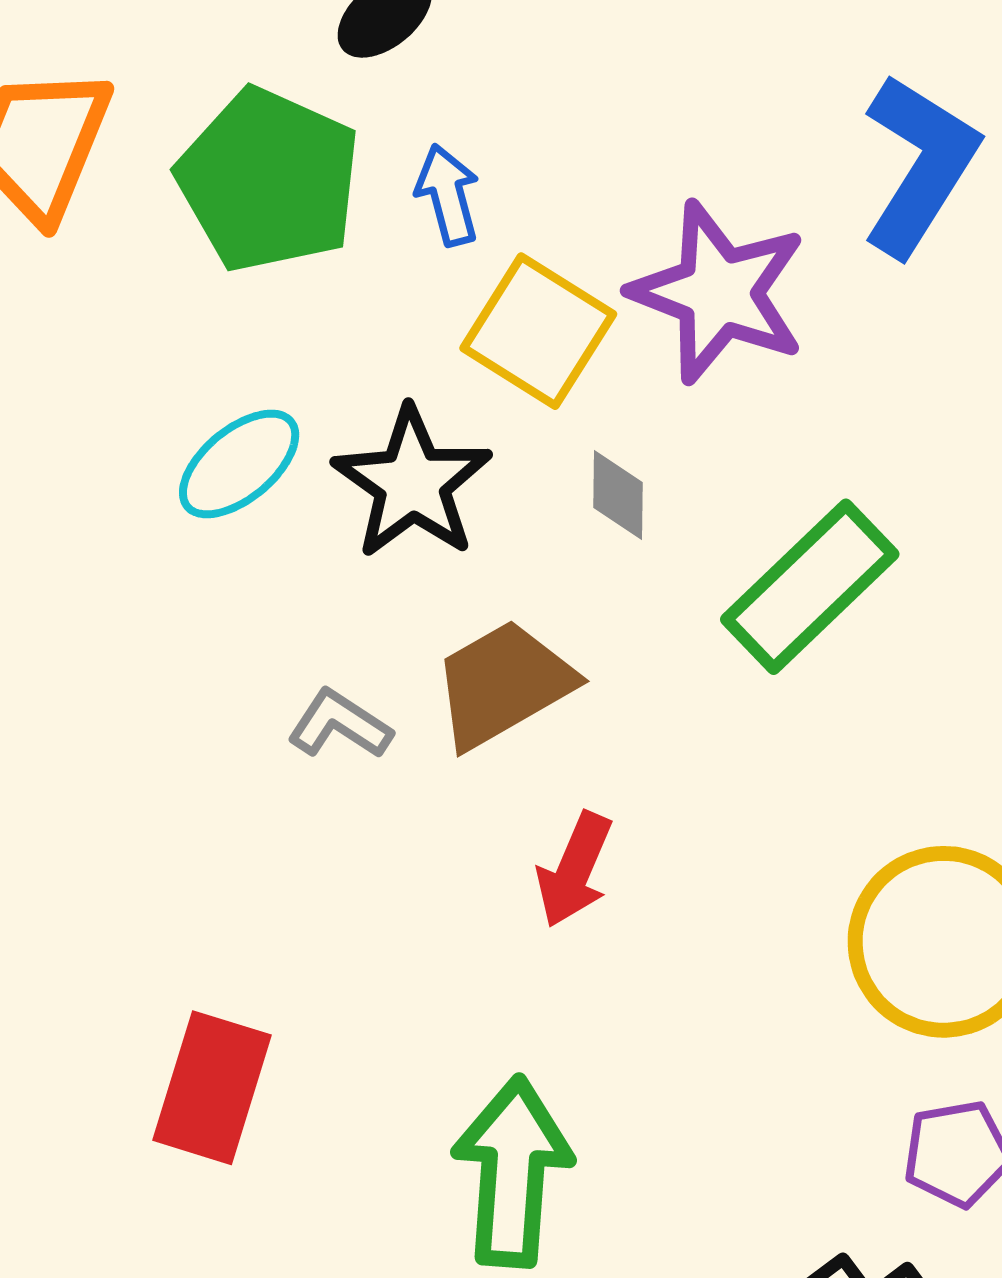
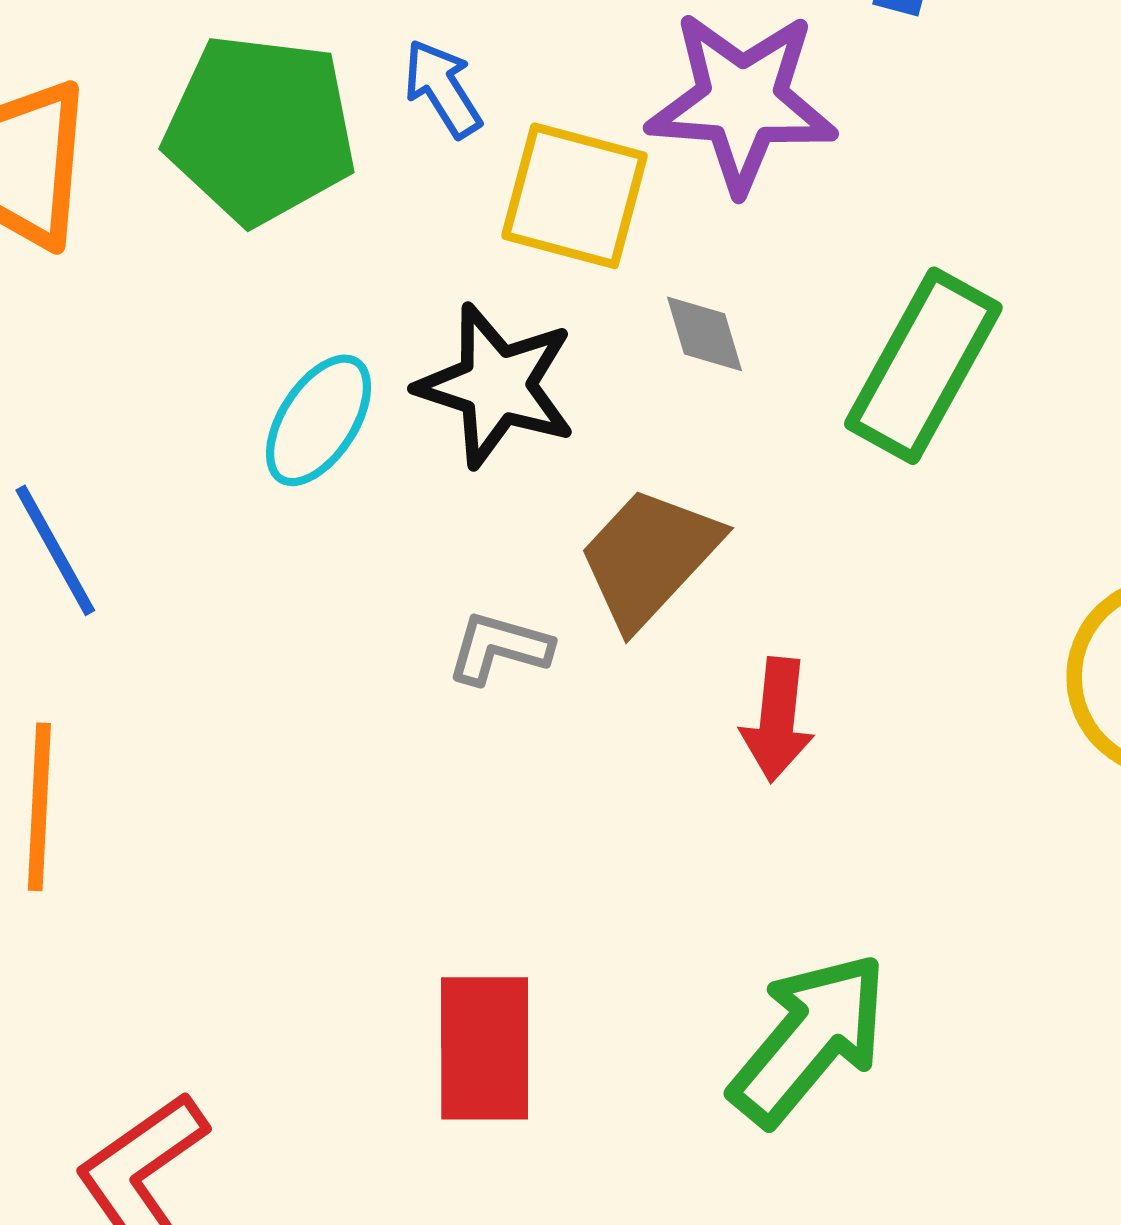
green arrow: (512, 1172) -> (809, 1039), turned 53

